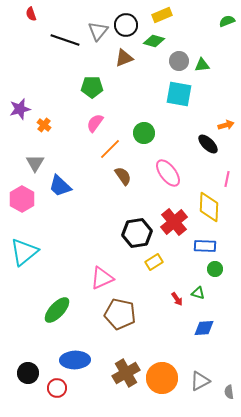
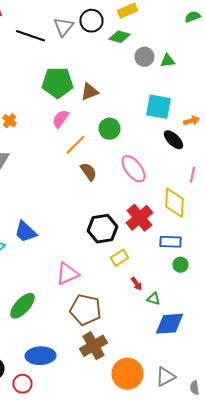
brown triangle: (124, 58) -> (90, 92), moved
green pentagon: (92, 87) -> (58, 83), size x1.4
cyan square: (179, 94) -> (158, 107), moved
blue trapezoid: (60, 186) -> (26, 232), moved
green triangle: (198, 293) -> (154, 299), moved
red arrow: (177, 299) -> (136, 284), moved
blue diamond: (204, 328) -> (170, 324), size x1.4
brown cross: (126, 373) -> (94, 346), moved

